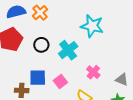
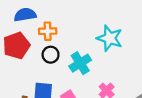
orange cross: (40, 13) -> (48, 31), moved, turned 35

